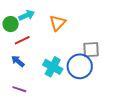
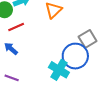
gray square: (91, 50) -> (88, 39), turned -30
cyan cross: (53, 67) -> (59, 70), moved

